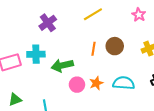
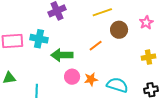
brown circle: (115, 46) -> (119, 30), moved
orange line: (94, 49) -> (96, 46), turned 32

